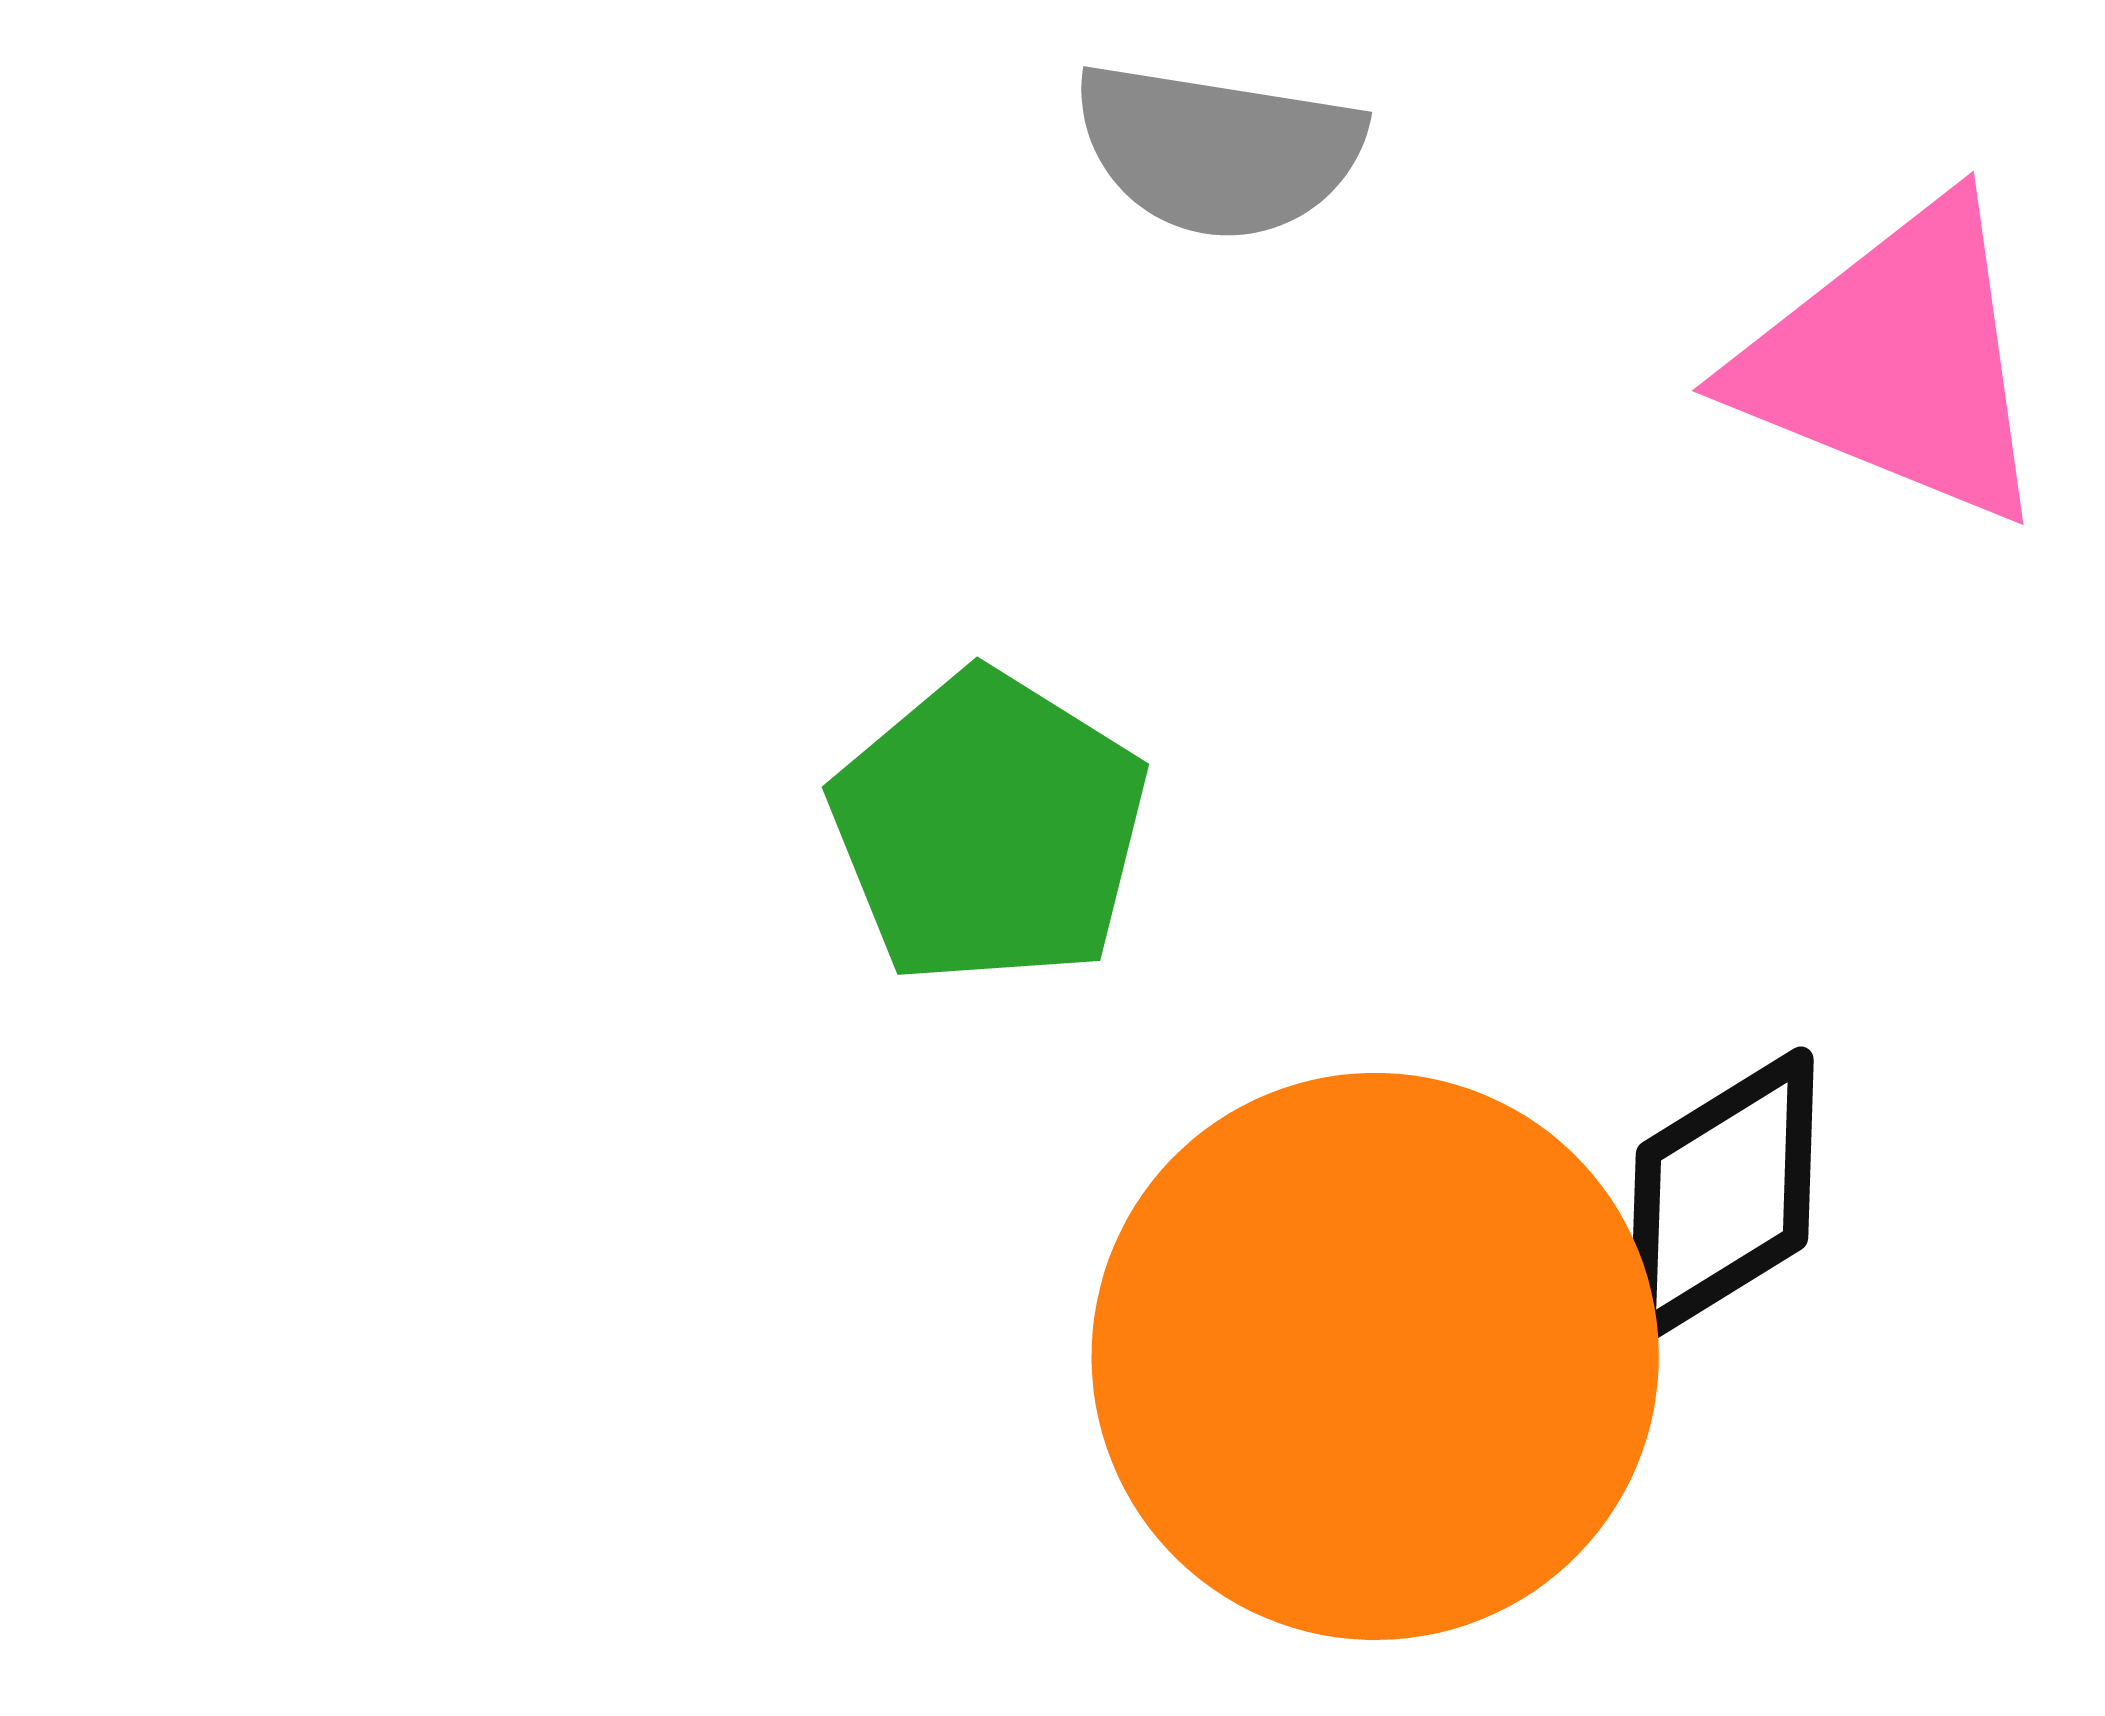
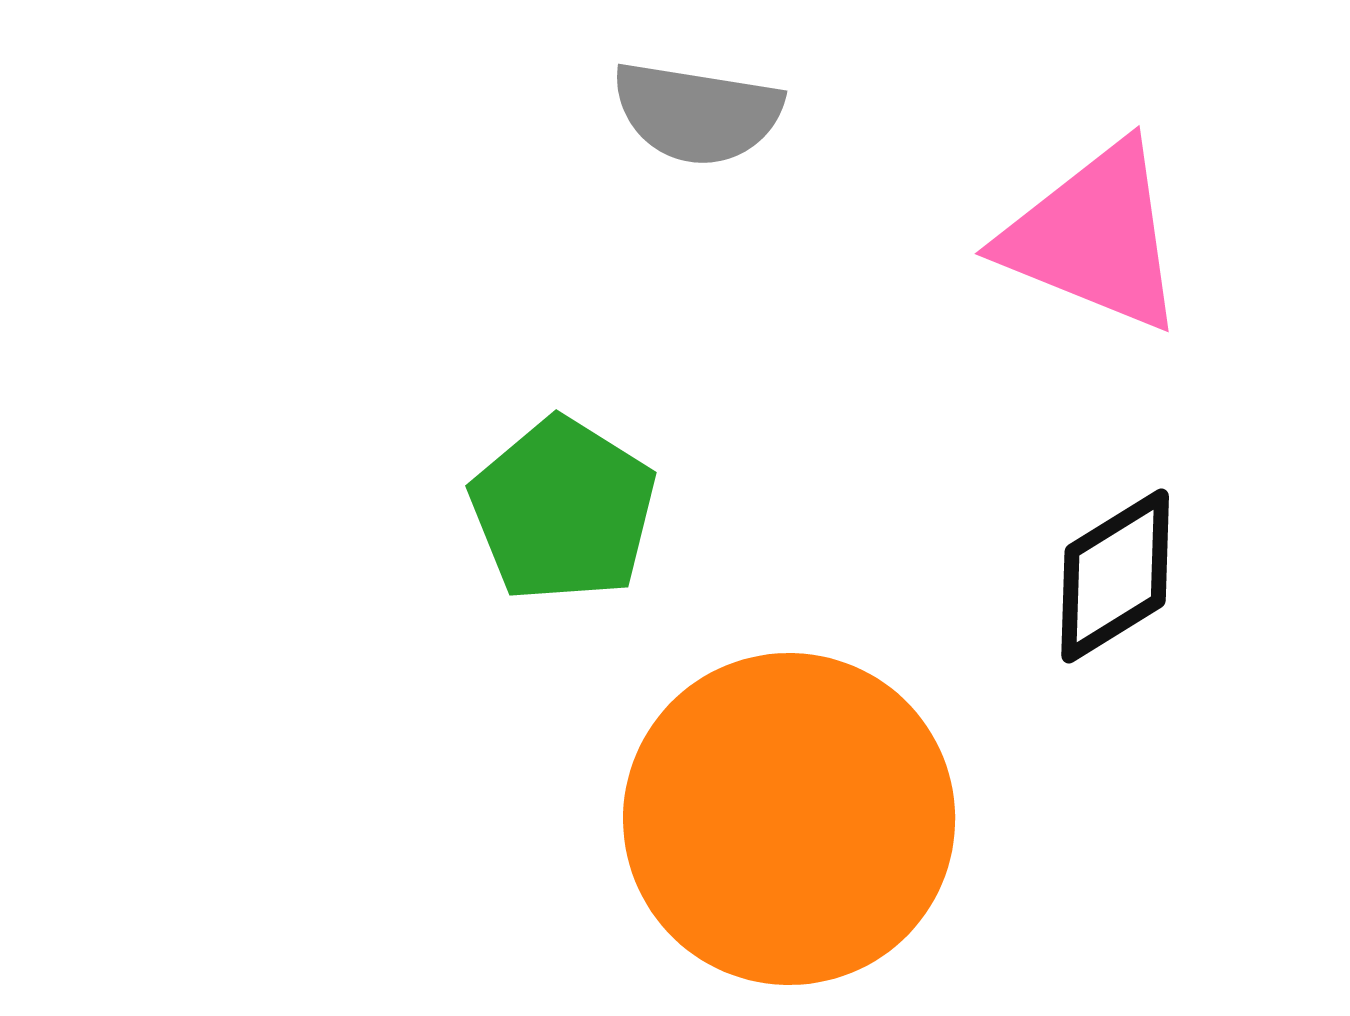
black diamond: (1722, 1196) -> (1115, 576), moved

